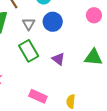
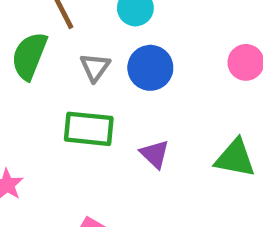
green rectangle: (29, 51) -> (89, 129), turned -60

